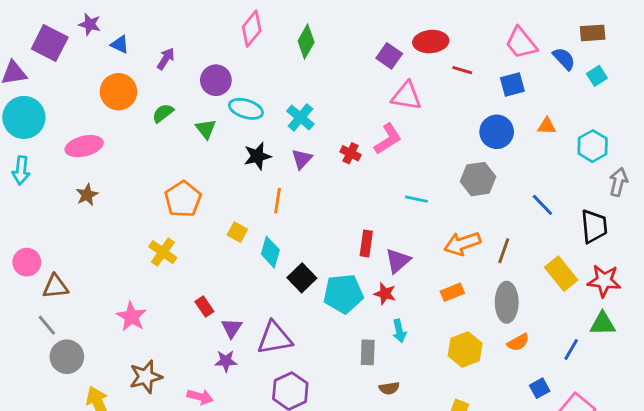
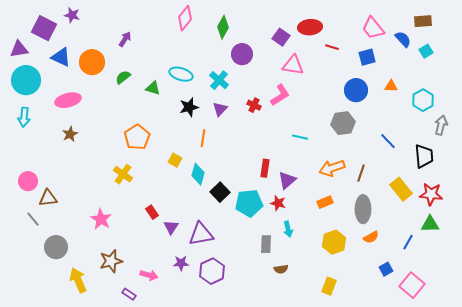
blue triangle: (120, 44) -> (61, 57), moved, size x1.5
purple circle: (216, 80) -> (242, 54), moved
green triangle: (206, 129) -> (153, 88), turned -35
gray line: (47, 325) -> (33, 219), moved
purple star: (226, 361) -> (181, 263), moved

